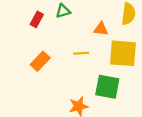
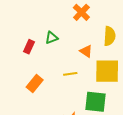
orange triangle: (101, 29) -> (86, 51), turned 32

